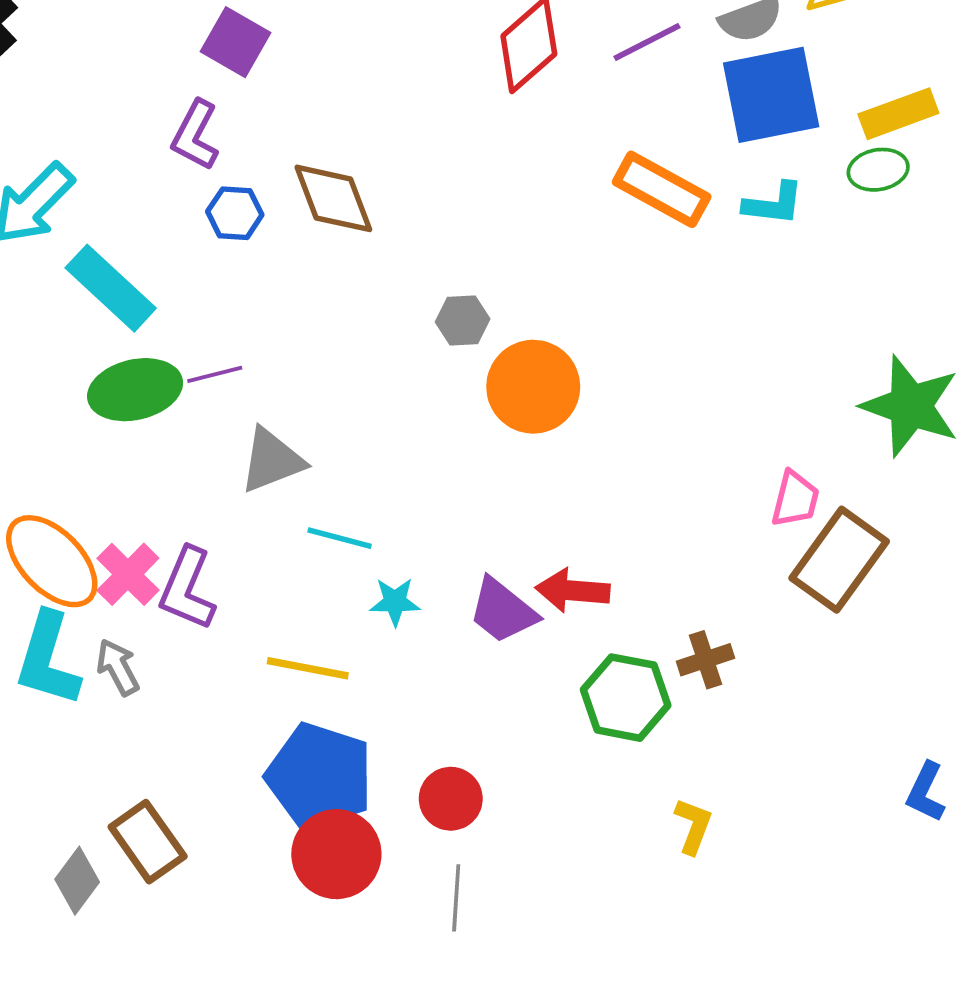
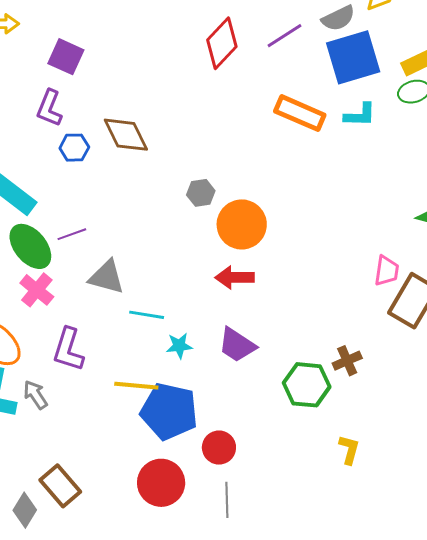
green ellipse: (135, 390) -> (30, 246), turned 69
gray triangle: (272, 460) -> (107, 277), turned 42
pink cross: (128, 574) -> (37, 290), moved
red arrow: (573, 591) -> (235, 277), moved
blue pentagon: (319, 776) -> (169, 411), moved

